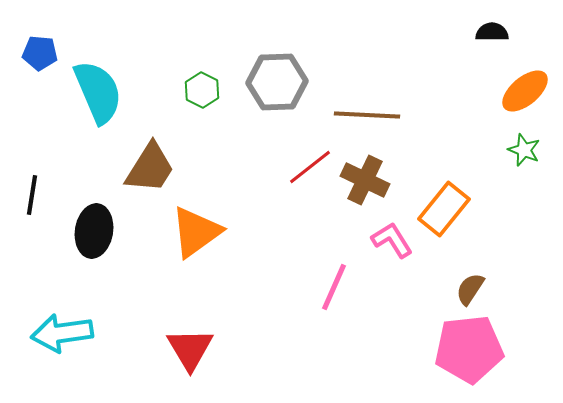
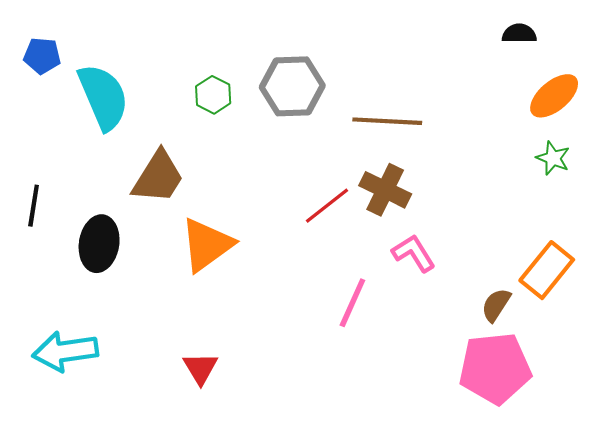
red line: (310, 167) -> (327, 206), moved
orange rectangle: (444, 209) -> (547, 270), moved
red triangle: (190, 349) -> (200, 368), size x0.7

